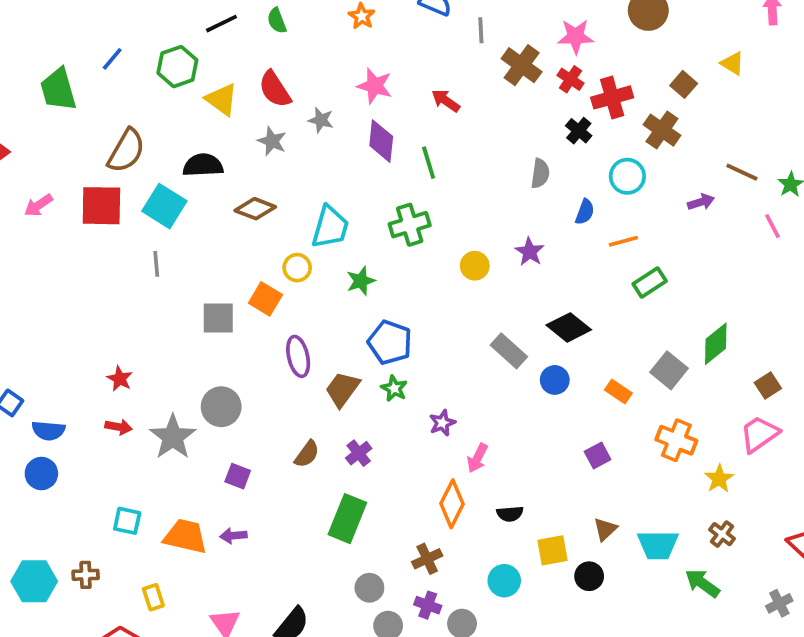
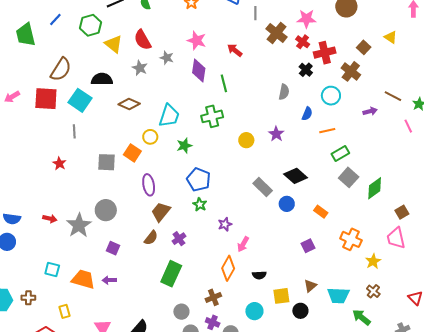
gray square: (669, 370) -> (349, 177), moved
red star: (120, 379) -> (59, 163), moved
brown trapezoid: (342, 389) -> (161, 212), moved
pink trapezoid: (759, 434) -> (396, 238), turned -70

